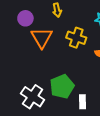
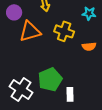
orange triangle: (42, 38) -> (30, 31), turned 45

